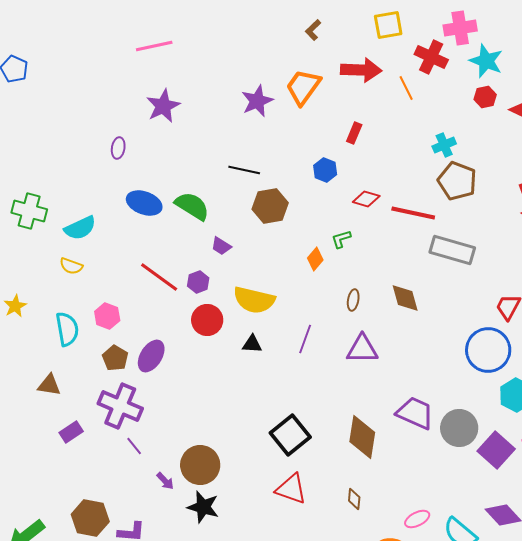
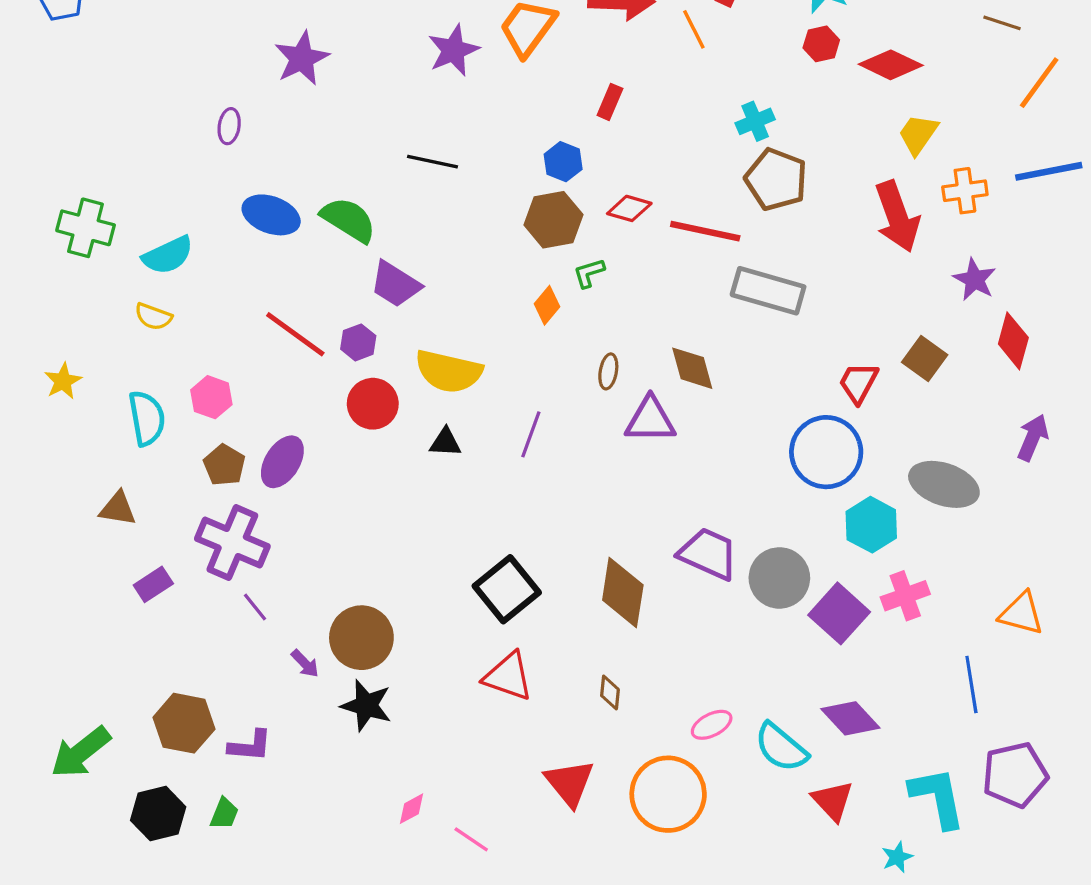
brown hexagon: (270, 206) -> (553, 220), moved
purple trapezoid: (221, 246) -> (395, 284), size x1.6
purple triangle: (362, 349) -> (650, 420), moved

